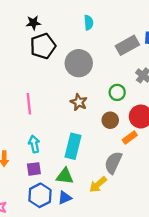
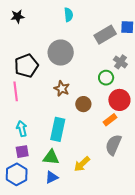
black pentagon: (43, 46) -> (26, 66), moved
green circle: (117, 92) -> (106, 78), moved
brown circle: (110, 120) -> (83, 104), moved
gray semicircle: (113, 163) -> (113, 145), moved
blue hexagon: (40, 195) -> (17, 174), moved

